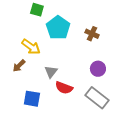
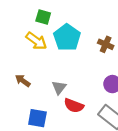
yellow arrow: (31, 47) -> (36, 41), moved
brown arrow: (19, 66) -> (23, 81), turned 80

